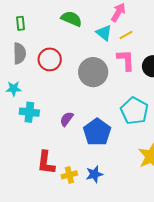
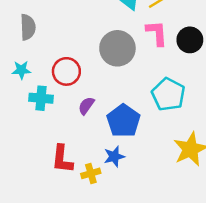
red circle: (50, 59) -> (66, 71), moved
blue star: (94, 174) -> (114, 156), moved

